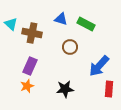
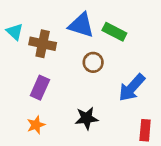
blue triangle: (61, 19) -> (81, 25), size x1.5
orange star: (27, 86) -> (36, 125), moved
red rectangle: (109, 89) -> (145, 130), moved

